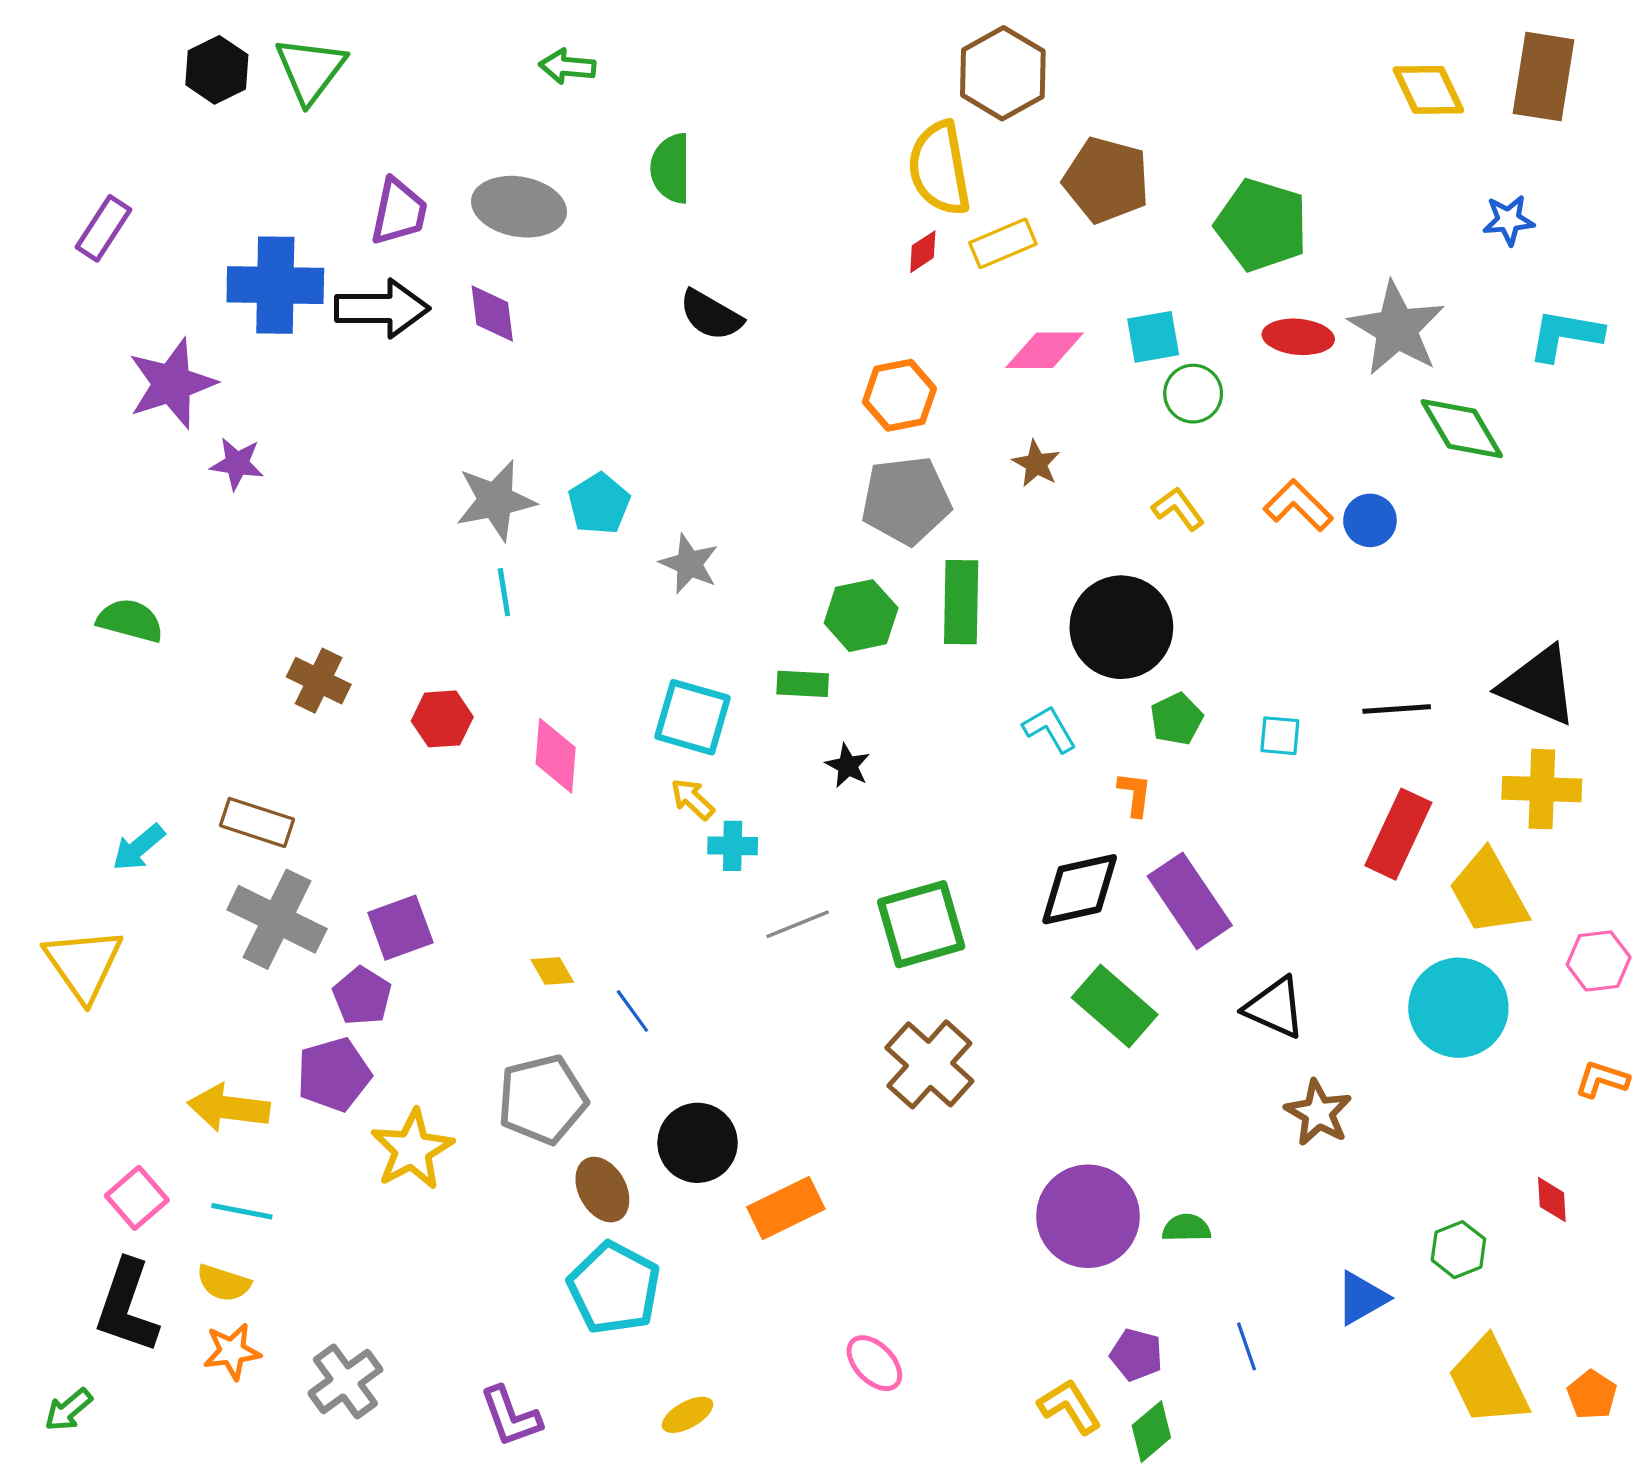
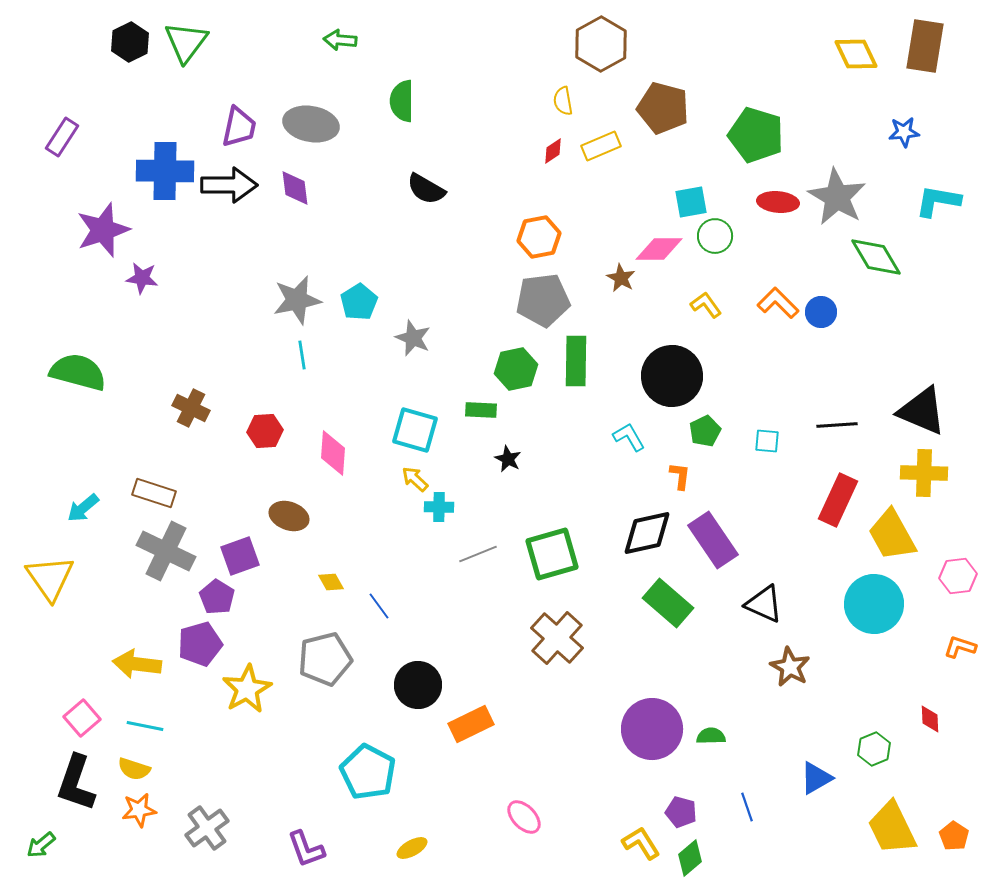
yellow semicircle: (939, 168) -> (563, 101), size x0.5
pink diamond: (1045, 350) -> (659, 249), moved
green semicircle: (130, 621) -> (78, 372), size x1.4
brown ellipse: (602, 1190) -> (289, 516), moved, turned -42

